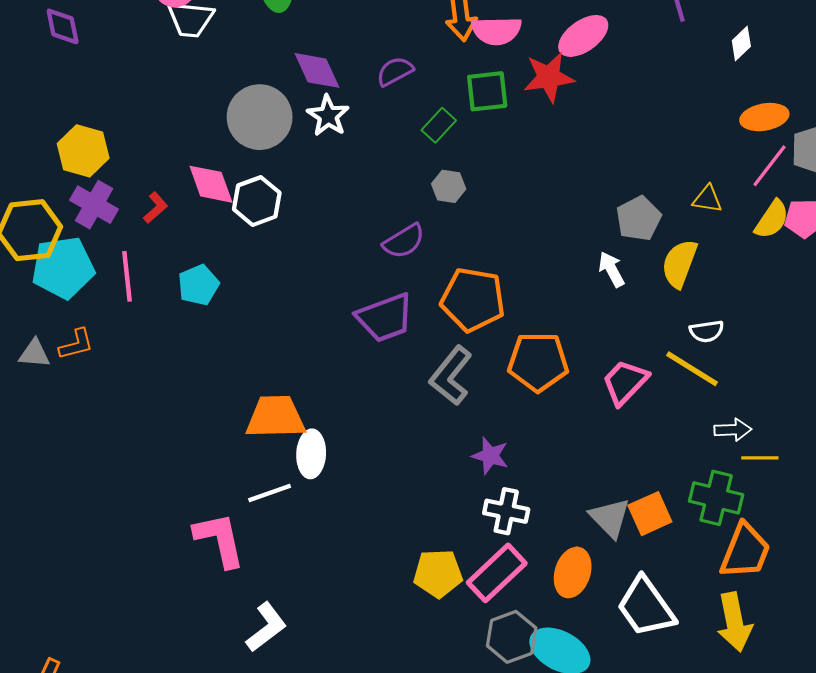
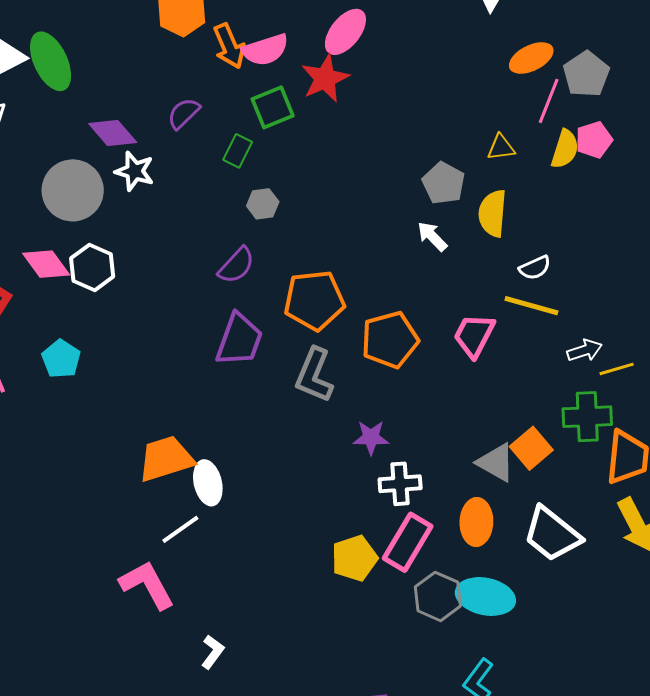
purple trapezoid: (385, 318) -> (239, 340), turned -34
white L-shape: (266, 627) -> (213, 652), size x0.7

